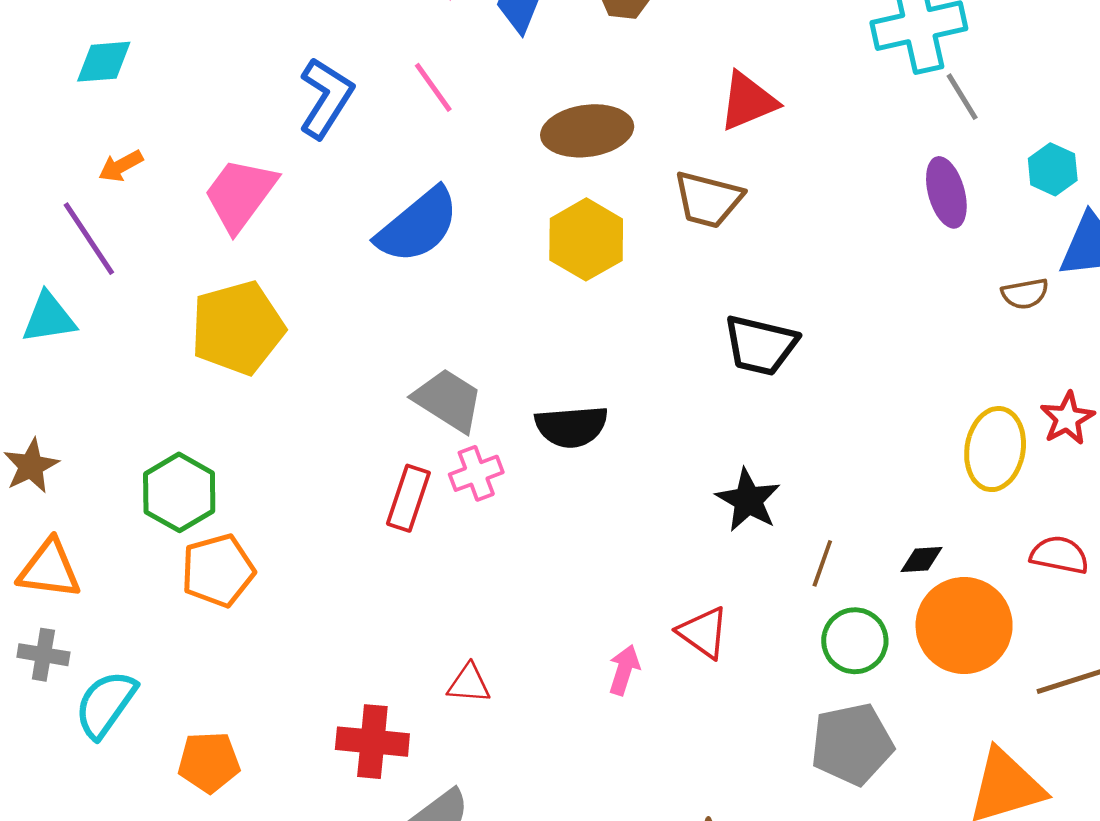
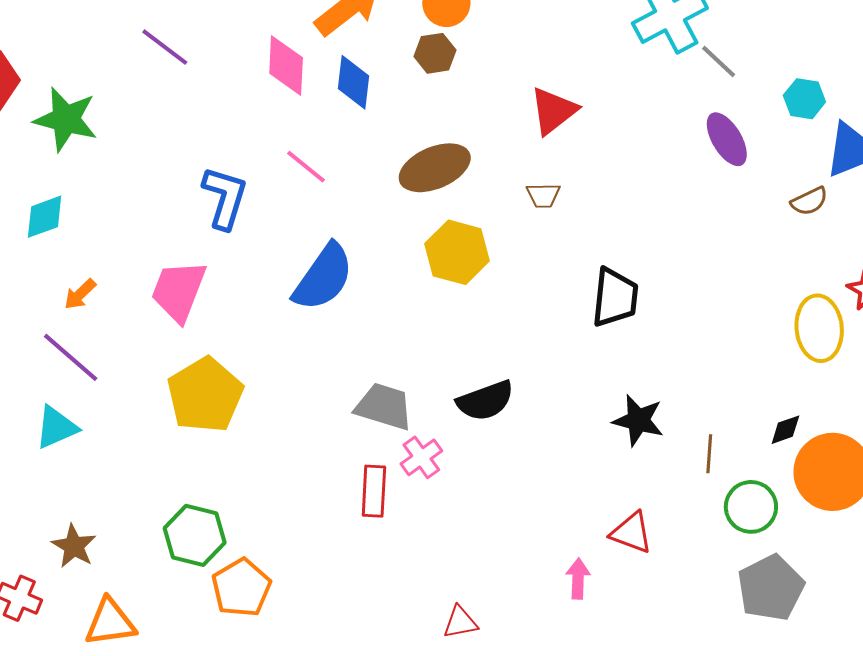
brown trapezoid: (708, 199) -> (543, 195), size x0.6
black trapezoid: (761, 345) -> (615, 297), turned -82

